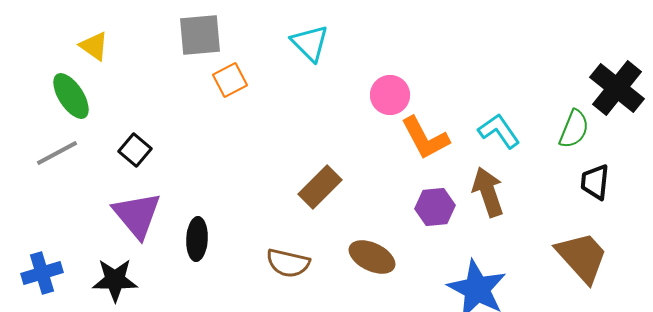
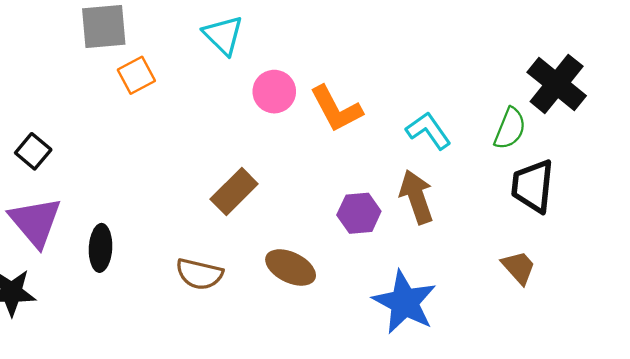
pink circle: (390, 95) -> (274, 92), moved
orange L-shape: (425, 138) -> (336, 109), moved
black trapezoid: (595, 182) -> (533, 186), size x1.4
brown trapezoid: (582, 257) -> (519, 267), size x0.6

